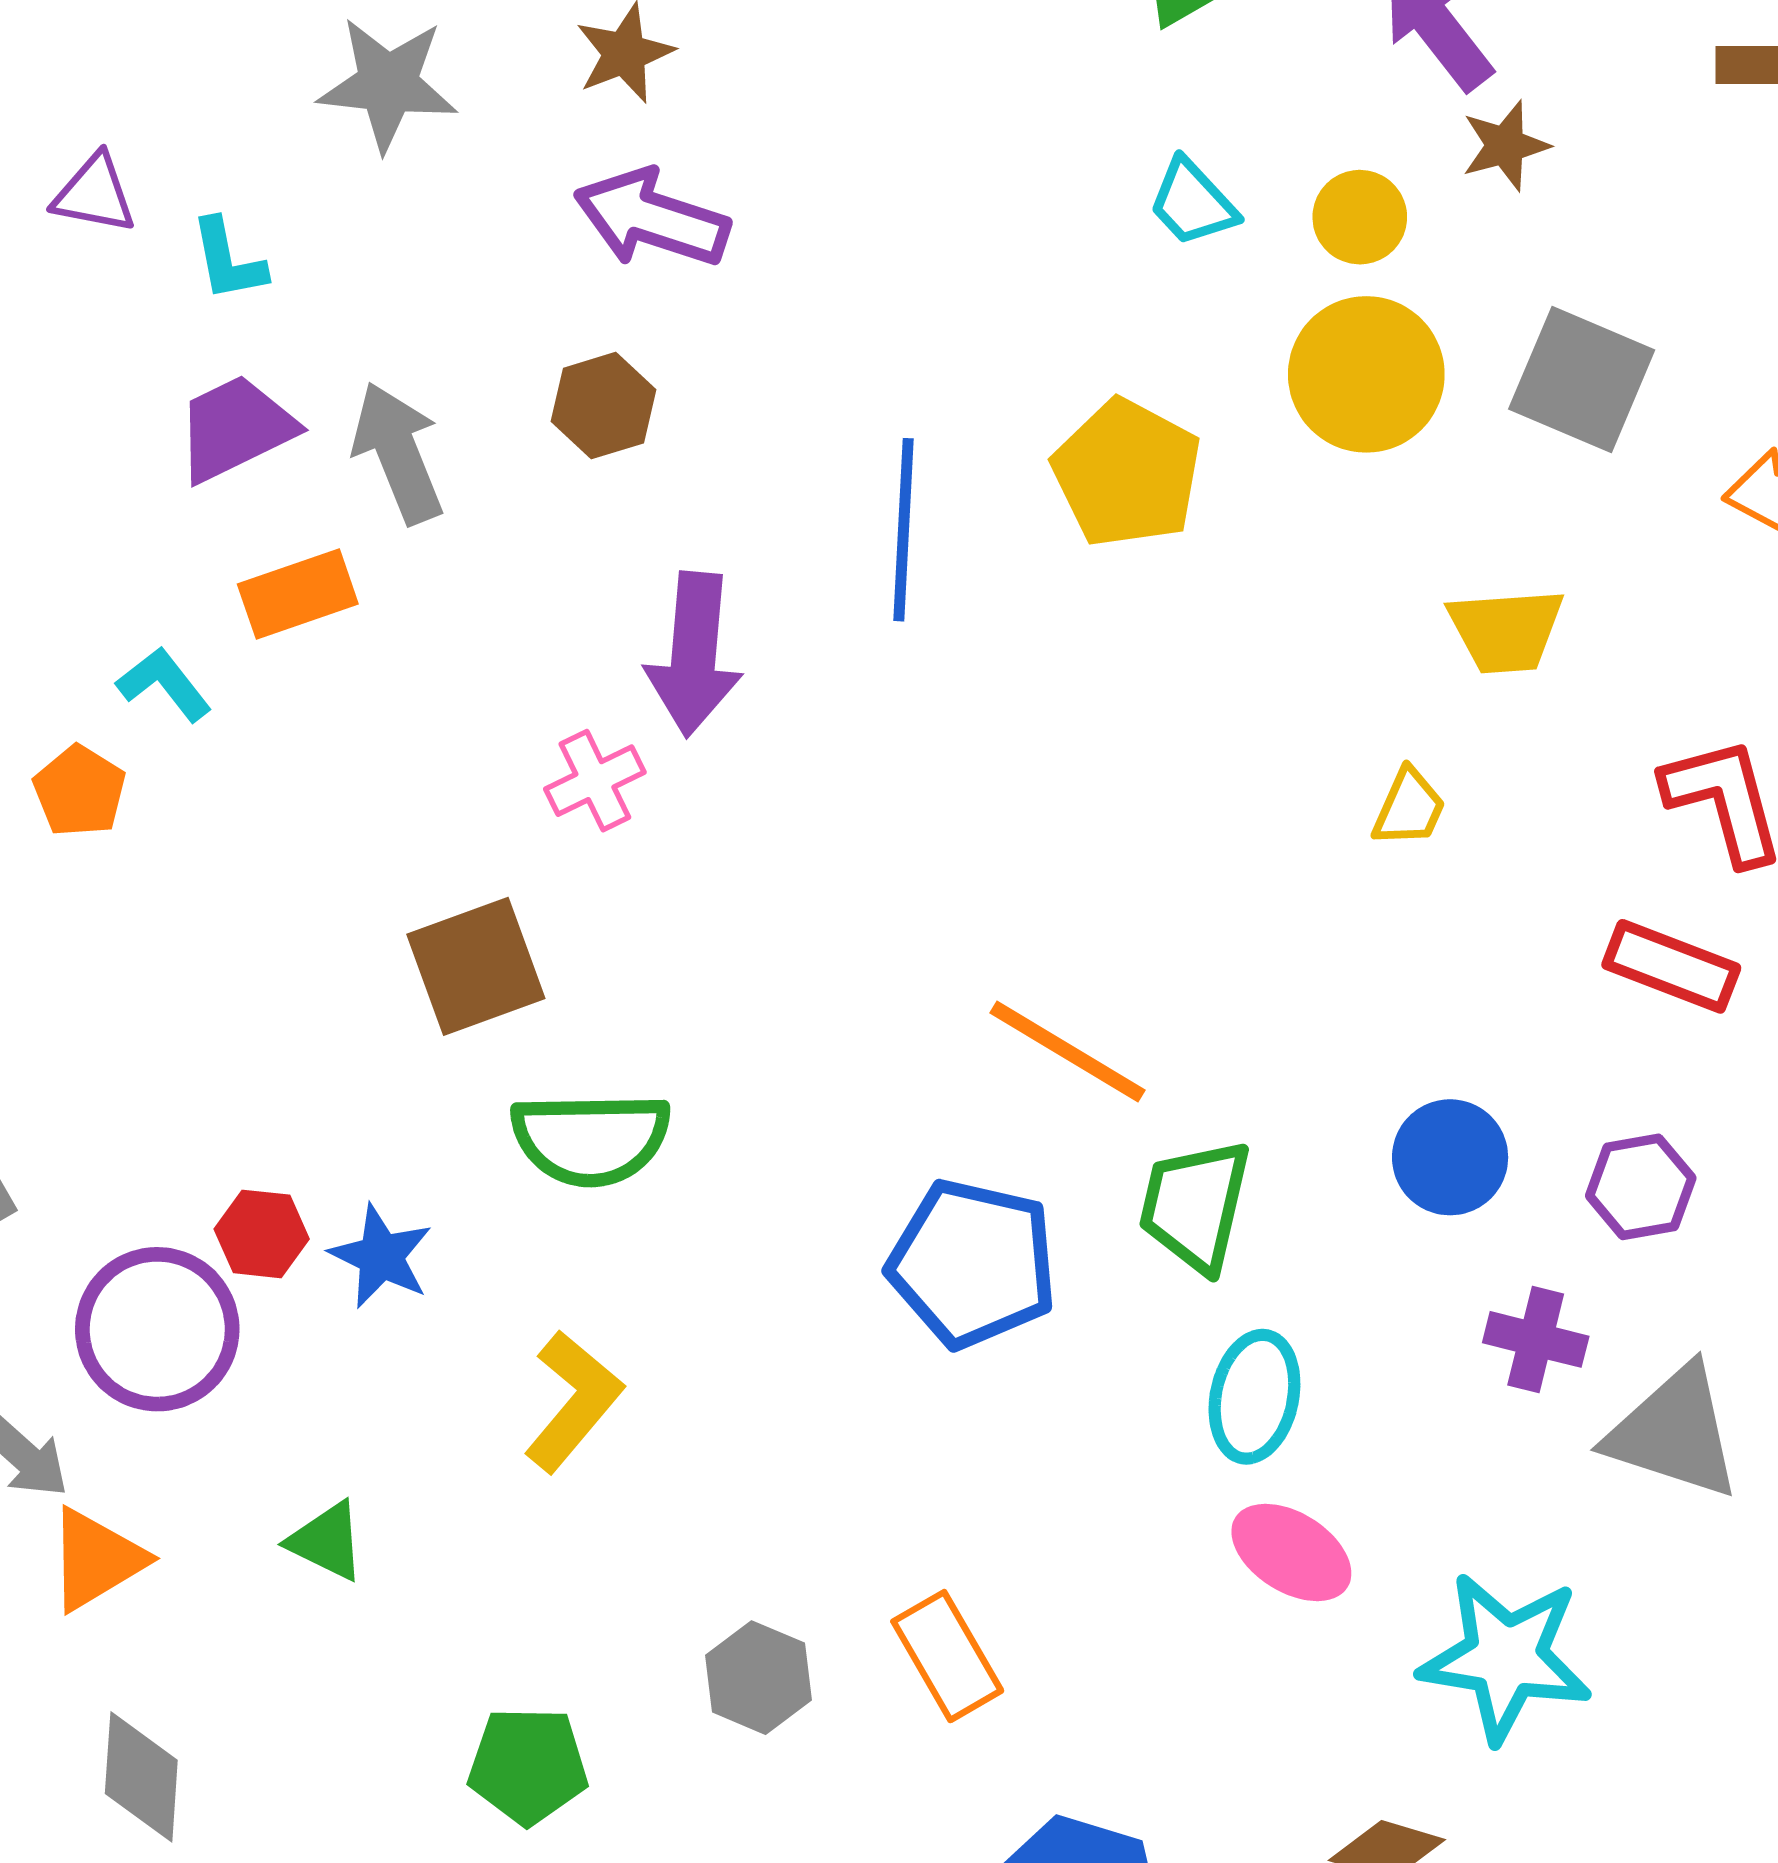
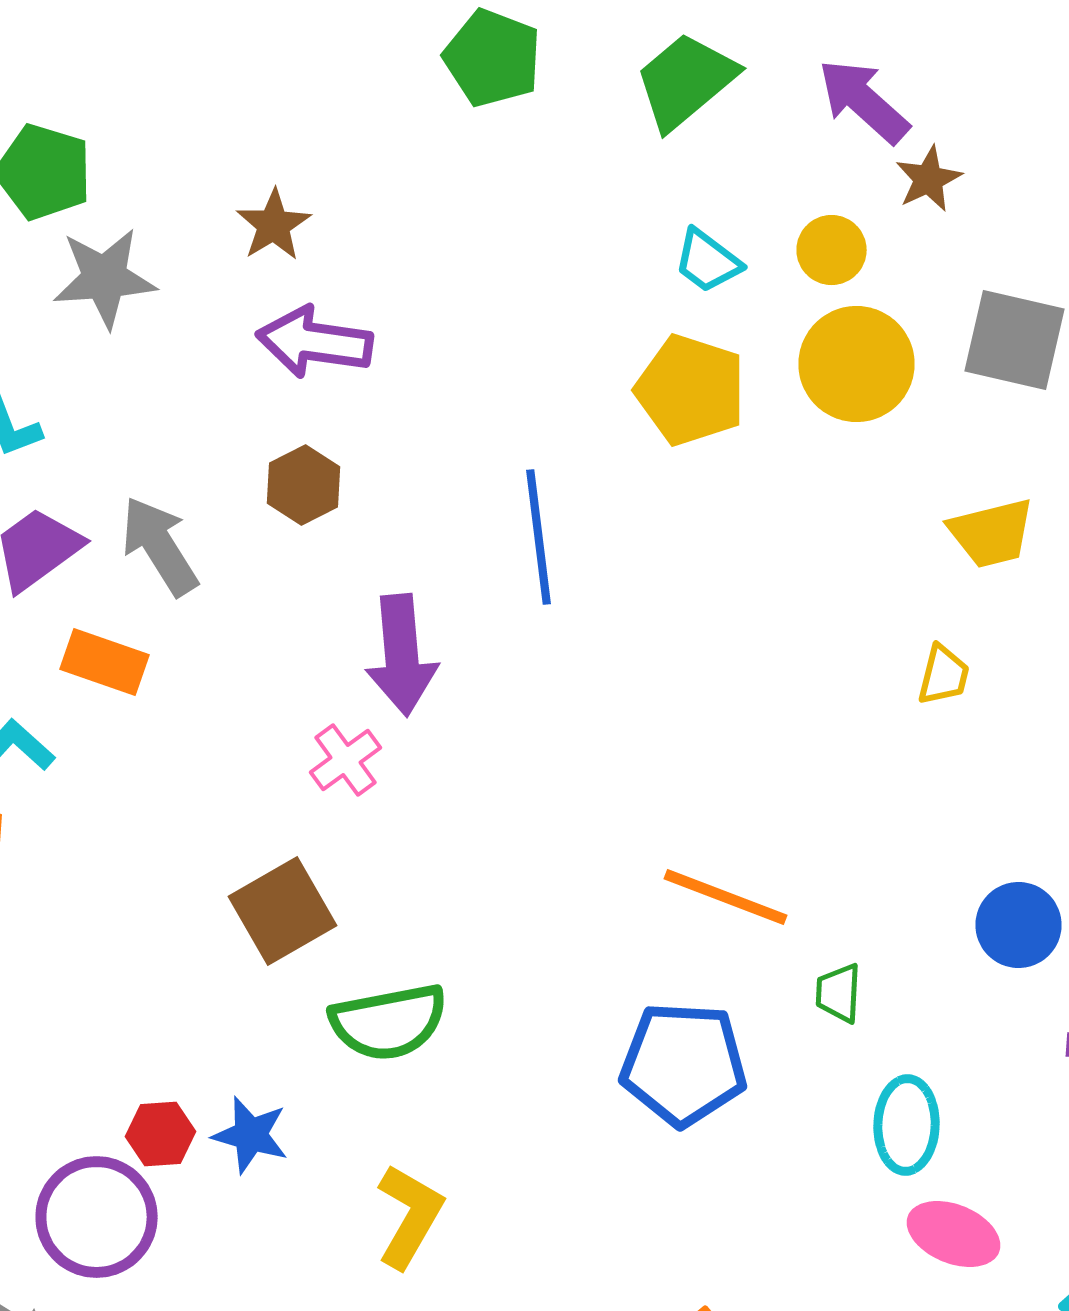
yellow pentagon: (1127, 473) -> (690, 390), moved
orange rectangle: (298, 594) -> (104, 662), turned 48
green trapezoid: (1195, 1205) -> (838, 993), size x0.6

